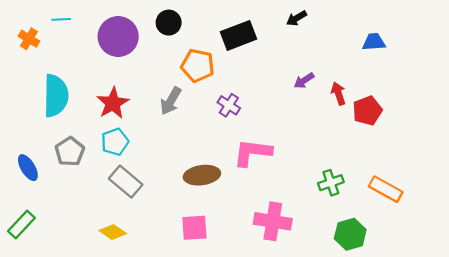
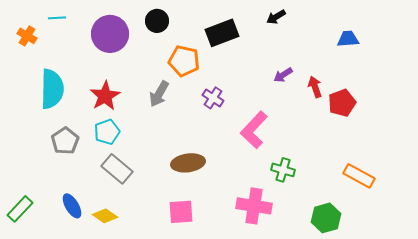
pink L-shape: (252, 153) -> (254, 130), moved, turned -54
blue ellipse: (28, 168) -> (72, 206), moved
green cross: (331, 183) -> (283, 170), moved, turned 35

